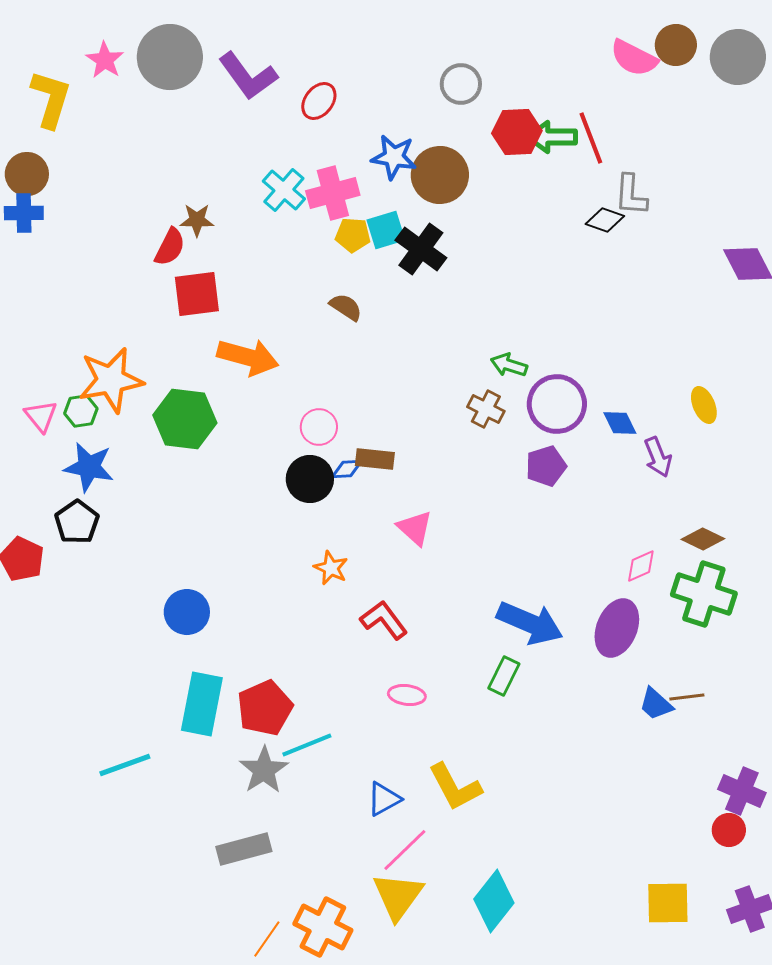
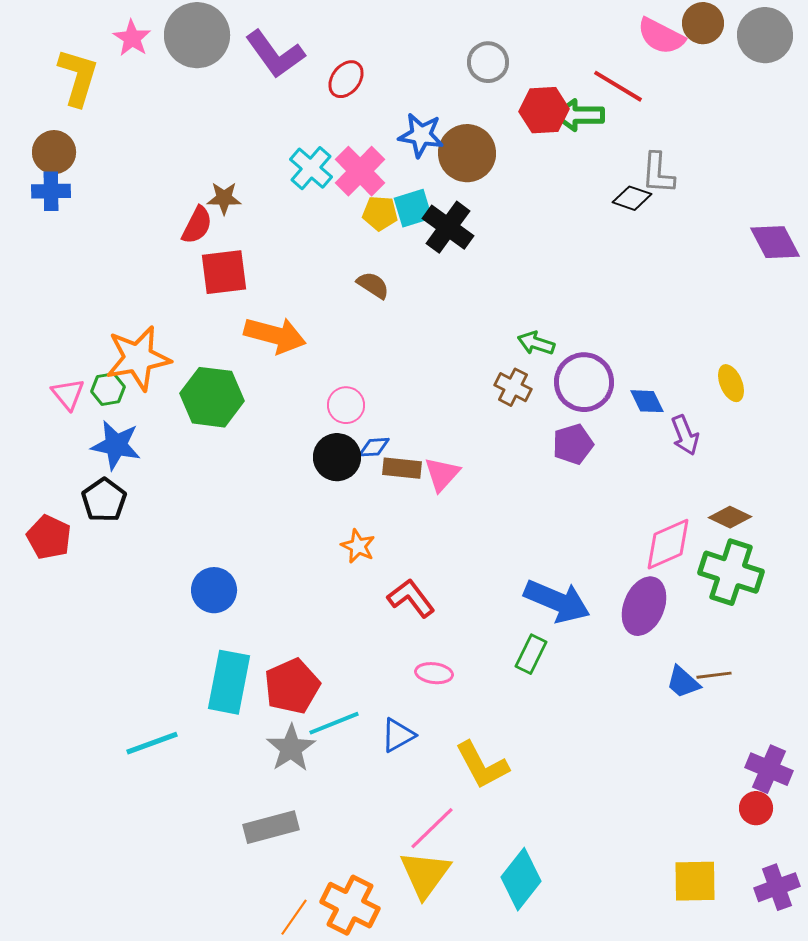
red line: (591, 138) -> (618, 86), moved, turned -38
pink cross: (333, 193) -> (360, 171), turned -30
brown rectangle: (375, 459) -> (402, 468), moved
pink triangle: (415, 528) -> (442, 474), moved, turned 30
pink diamond: (641, 566) -> (668, 544), size x1.6
blue triangle: (384, 799) -> (398, 735), moved

